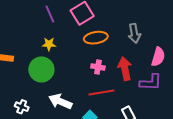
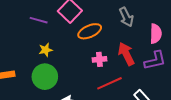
purple line: (50, 14) -> (39, 20), turned -36

